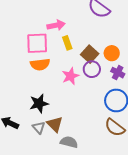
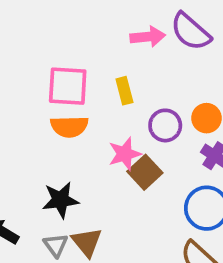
pink arrow: (56, 25) -> (148, 37), moved
brown square: (90, 54) -> (145, 172), moved
purple circle: (92, 69) -> (165, 125), moved

